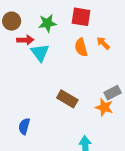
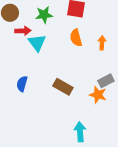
orange arrow: (103, 43) -> (102, 43), moved, turned 48
blue semicircle: (24, 126) -> (22, 84), moved

